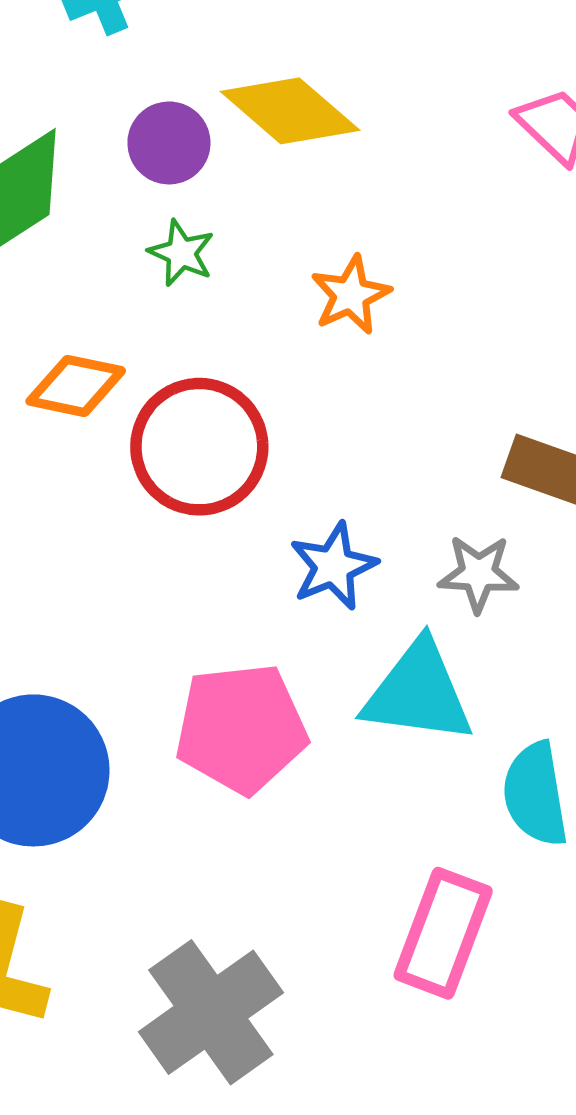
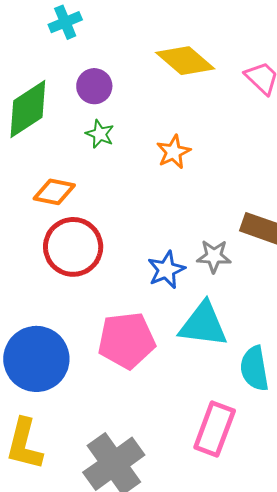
yellow diamond: (290, 111) -> (185, 61), moved
red circle: (199, 447) -> (73, 247), moved
gray star: (478, 574) -> (214, 256), moved

